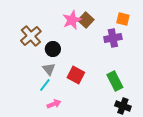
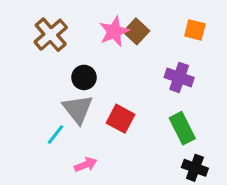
brown cross: (31, 36) -> (51, 35), moved
purple cross: (113, 38) -> (179, 77), moved, turned 30
gray triangle: (49, 69) -> (78, 109), size x1.5
cyan line: (45, 85) -> (55, 135), moved

